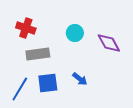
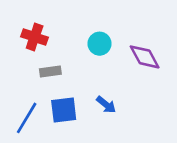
gray rectangle: (38, 54) -> (50, 72), size x0.7

